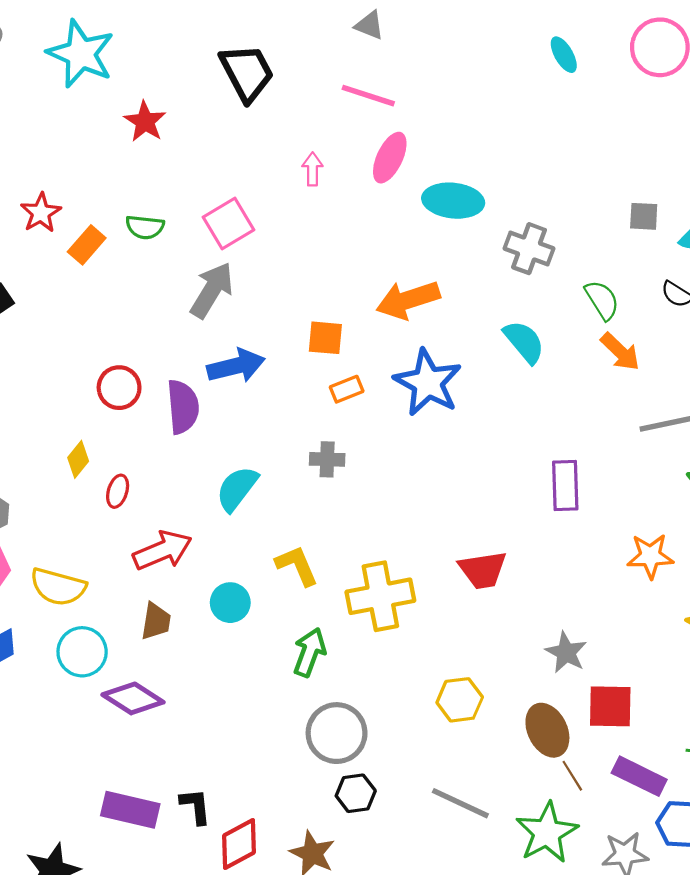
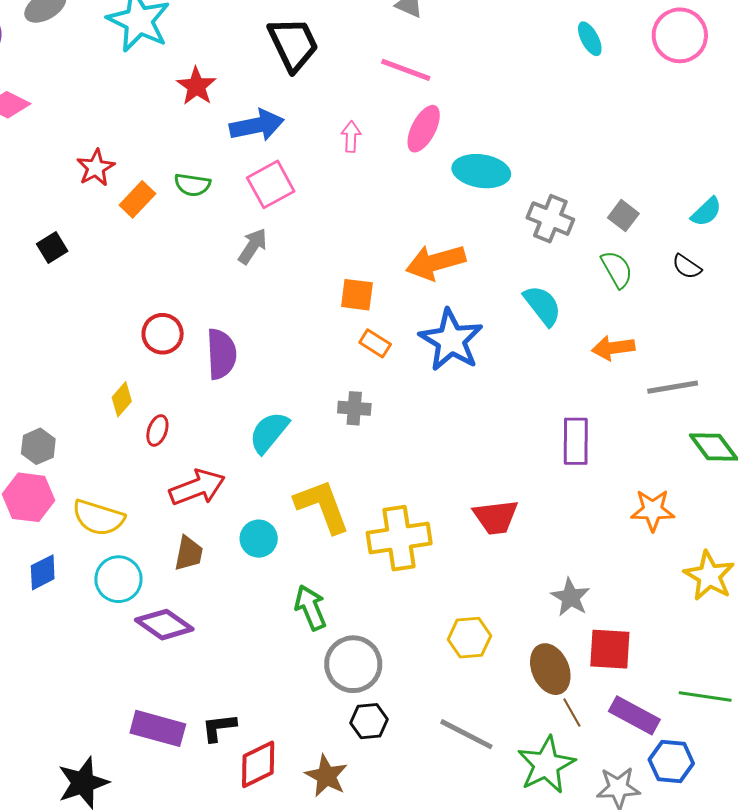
gray square: (644, 216) -> (623, 216), moved, turned 32
gray arrow: (212, 290) -> (253, 246), size x0.7
orange arrow: (620, 352) -> (613, 348), moved, turned 126
blue arrow: (236, 366) -> (257, 125), moved
orange rectangle: (347, 389) -> (375, 343), turned 52
yellow L-shape: (297, 565) -> (322, 506), size x1.4
green arrow: (310, 652) -> (310, 608), moved, turned -45
black L-shape: (196, 806) -> (219, 727), turned -93

